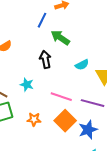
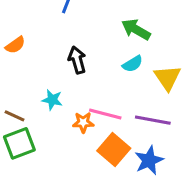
green arrow: (60, 38) -> (136, 29), moved
orange star: (34, 119) -> (83, 122), moved

